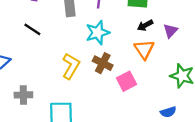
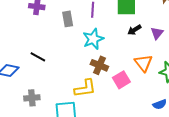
black line: (32, 29) -> (38, 57), moved
orange triangle: (144, 49) -> (143, 63), moved
yellow L-shape: (71, 66) -> (85, 88), moved, turned 55

